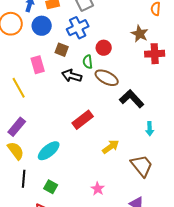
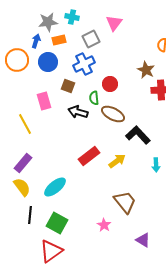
yellow arrow: (111, 147) -> (117, 161), moved
brown trapezoid: (142, 166) -> (125, 202), moved
green square: (51, 187) -> (57, 223), size x1.5

